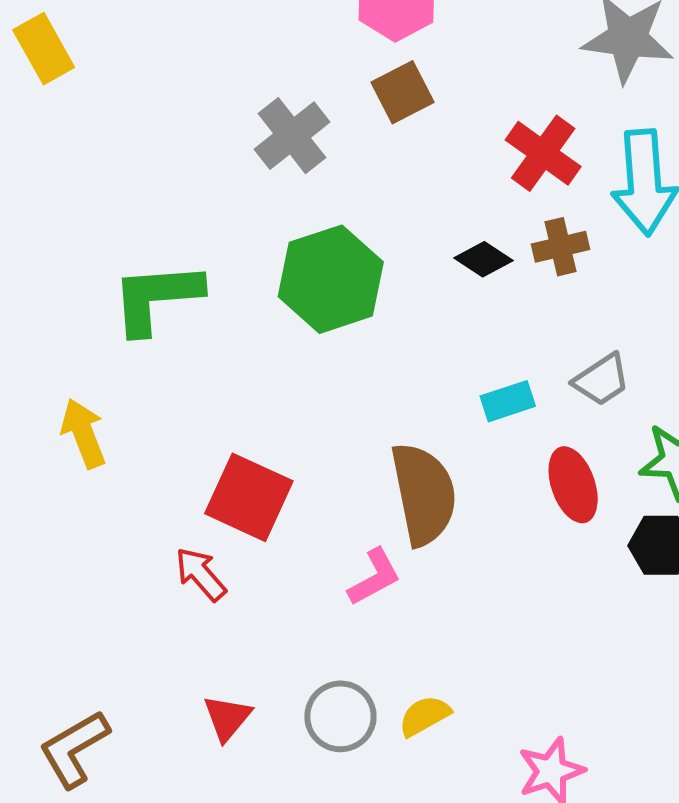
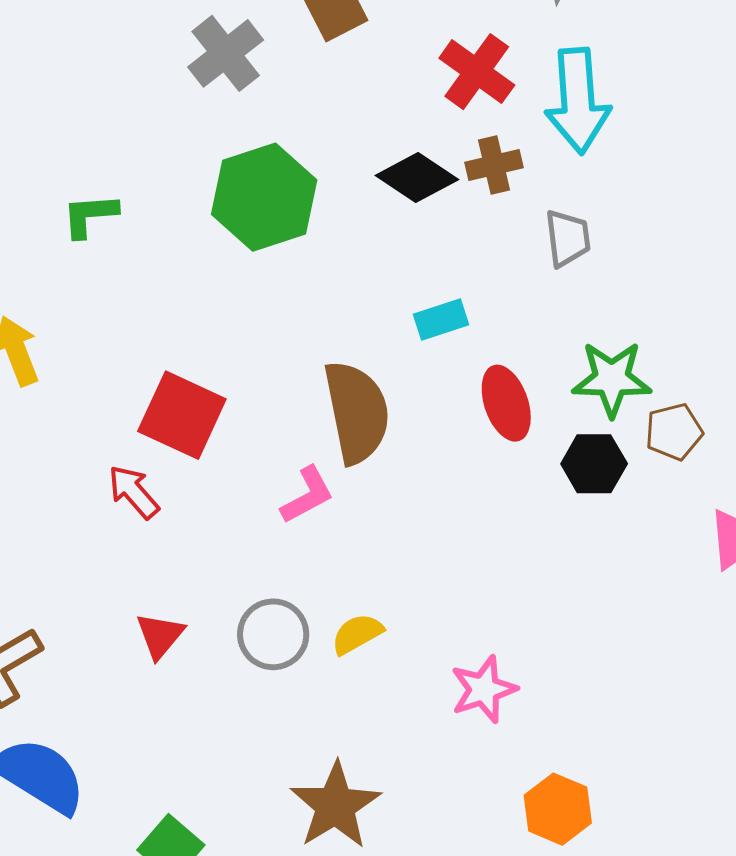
black diamond: (483, 259) -> (417, 177), size x1.4
green L-shape: (156, 298) -> (90, 215), size x0.6
gray trapezoid: (602, 380) -> (568, 238), moved, turned -64

